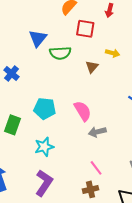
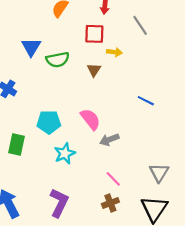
red square: (85, 29) -> (94, 34), moved
cyan star: (44, 147) -> (65, 153), moved

